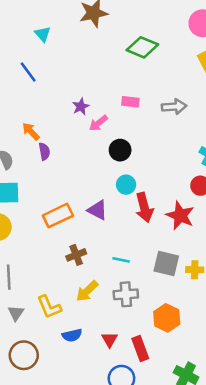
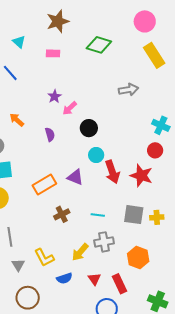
pink rectangle: (130, 102) -> (53, 53), moved
purple semicircle: (44, 151) -> (50, 134), moved
yellow arrow: (87, 291) -> (80, 252), moved

